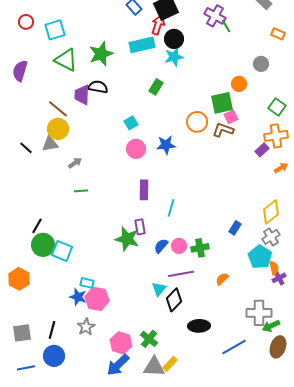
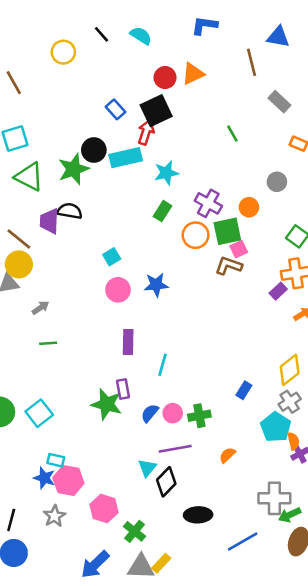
purple cross: (215, 16) -> (208, 203), moved
black circle: (174, 39) -> (94, 150), moved
green rectangle: (156, 87) -> (162, 211), moved
orange circle: (197, 122) -> (196, 235), moved
cyan square: (62, 251) -> (39, 413), moved, turned 30
pink hexagon: (121, 343) -> (104, 508), moved

